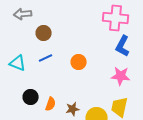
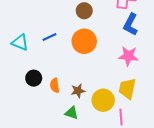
brown circle: (44, 33) -> (84, 11), moved
orange circle: (79, 62) -> (84, 41), size x1.5
orange semicircle: (51, 104) -> (55, 85), turned 152

